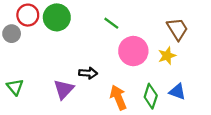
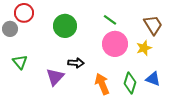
green circle: (57, 17) -> (65, 26), moved
green line: (111, 23) -> (110, 20), moved
green triangle: (15, 87) -> (20, 62), moved

